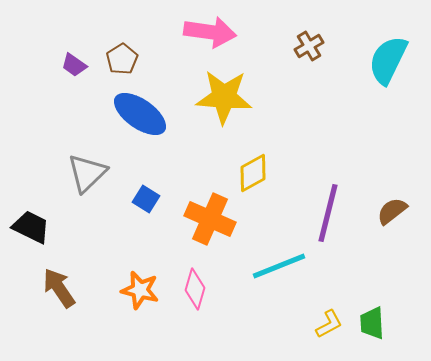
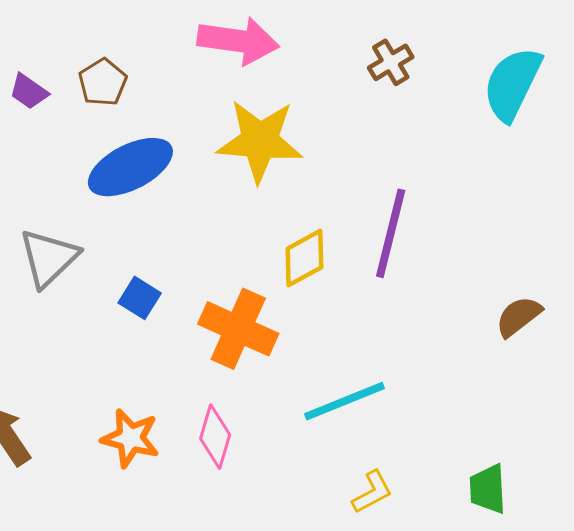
blue ellipse: (140, 114) -> (130, 167), turned -62
purple line: (328, 213) -> (391, 233), moved
yellow L-shape: (329, 324) -> (372, 492), moved

